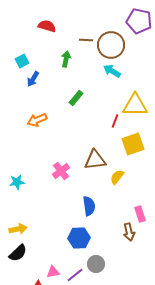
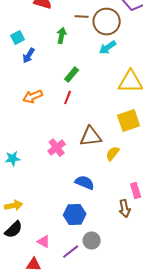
cyan arrow: (112, 71) -> (108, 48), turned -66
red line: (115, 121) -> (68, 98), moved
blue semicircle: (89, 206) -> (85, 183), turned -60
pink triangle: (53, 272) -> (44, 242), moved, turned 40

